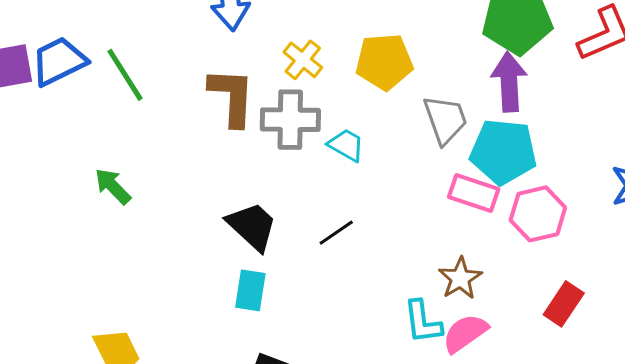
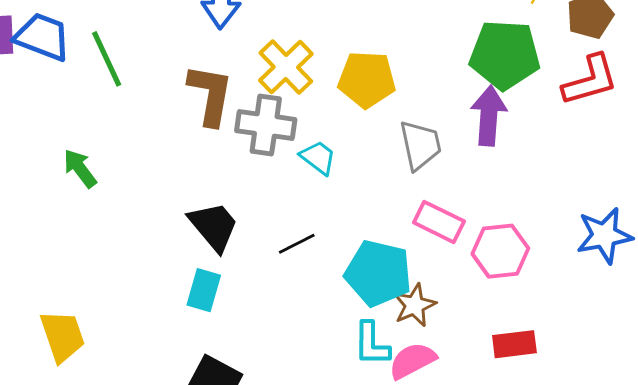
yellow cross: (303, 60) -> (286, 67), size x1.4
blue trapezoid: (59, 61) -> (42, 37), turned 40
cyan pentagon: (503, 152) -> (378, 273), moved
red rectangle: (564, 304) -> (514, 344), turned 42

